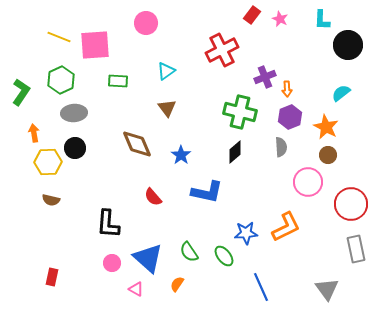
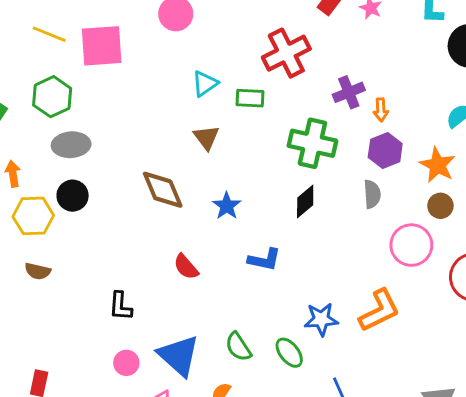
green rectangle: (118, 81) -> (250, 98), moved
blue L-shape: (207, 192) -> (264, 260), size x0.7
black L-shape: (108, 224) -> (121, 306), size x0.7

